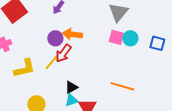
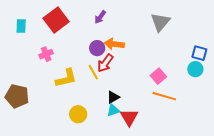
pink square: (116, 37) -> (158, 76), moved, turned 35
cyan circle: (130, 38) -> (195, 69), moved
yellow line: (51, 62) -> (93, 72), turned -70

